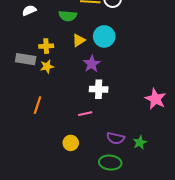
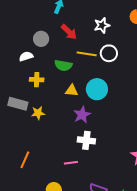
yellow triangle: (79, 40) -> (72, 90), turned 32
yellow cross: (46, 46) -> (37, 80), moved
orange line: (37, 105) -> (25, 160), moved

